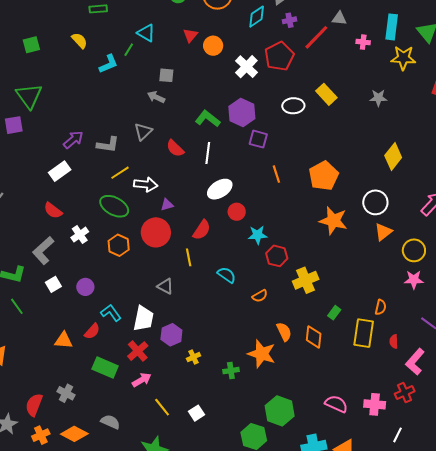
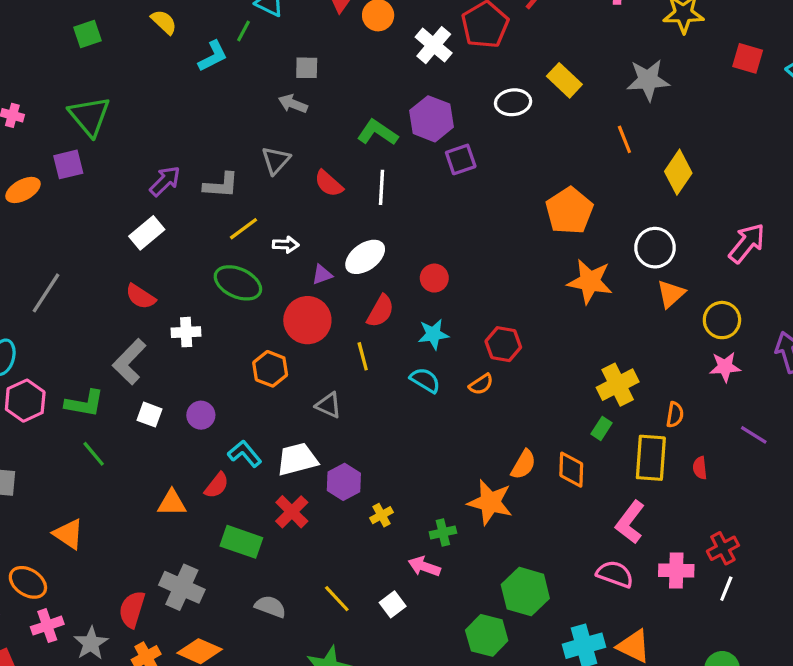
gray star: (378, 98) -> (648, 80), size x1.5
purple square: (258, 139) -> (461, 159), turned -30
orange line: (276, 174) -> (624, 139), moved
white arrow: (146, 184) -> (286, 245), size x0.7
white ellipse: (220, 189) -> (365, 257), moved
white cross: (80, 235) -> (186, 332), turned 36
cyan star: (258, 235) -> (433, 334), moved
orange hexagon: (119, 245) -> (270, 369), moved
yellow cross: (306, 280) -> (618, 385), moved
white square: (53, 284) -> (150, 415), turned -35
orange semicircle: (260, 296) -> (481, 384), moved
white trapezoid: (143, 319) -> (297, 459), turned -112
orange semicircle: (284, 332) -> (523, 465), turned 60
pink L-shape: (415, 362) -> (630, 522), moved
pink arrow: (142, 380) -> (424, 566), moved, turned -126
gray cross: (66, 393) -> (182, 587), size x1.5
gray semicircle: (110, 422) -> (270, 607), moved
white line: (397, 435) -> (726, 589), moved

